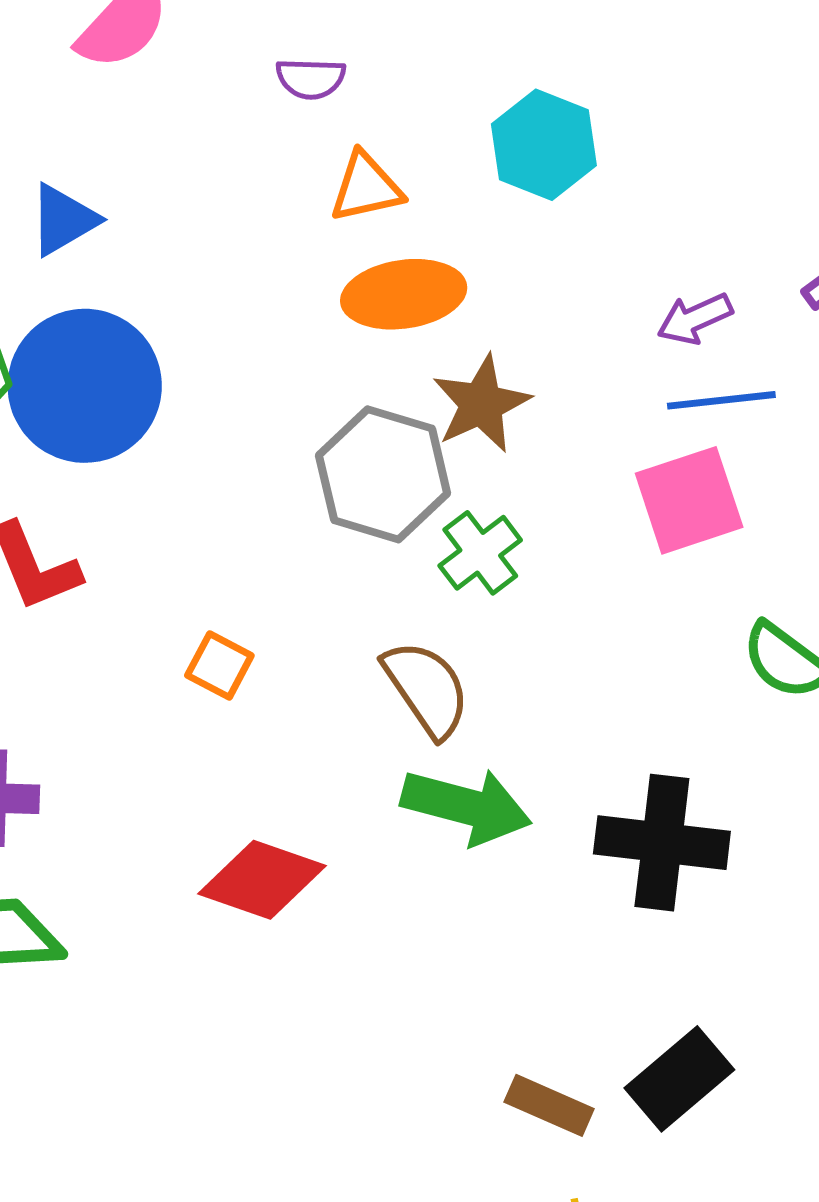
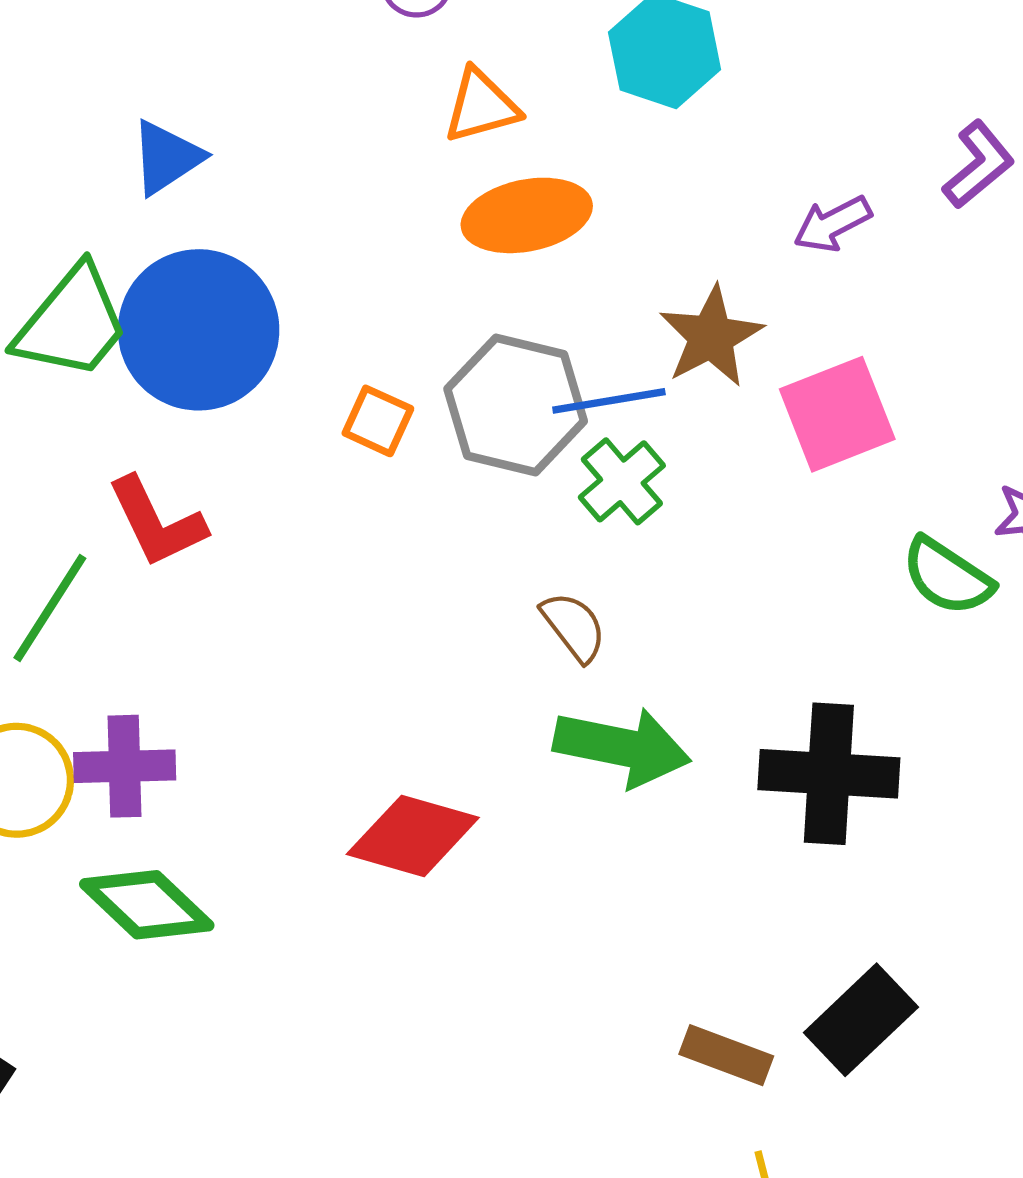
blue line: (721, 400) -> (609, 401), moved
brown star: (481, 404) -> (711, 337), moved
orange square: (219, 666) -> (378, 421), moved
brown semicircle: (427, 689) -> (574, 627), size x0.7

